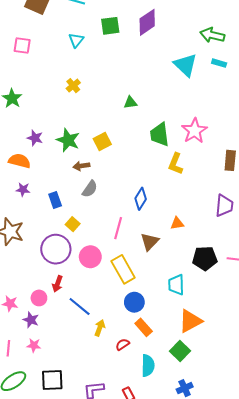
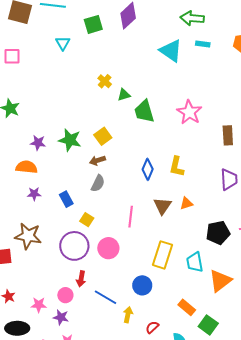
yellow cross: (73, 86) -> (105, 81), moved
green trapezoid: (160, 134) -> (144, 111), moved
yellow L-shape: (176, 164) -> (177, 167), moved
brown arrow: (81, 166) -> (97, 160), moved
blue diamond: (141, 199) -> (148, 169), moved
brown triangle: (150, 242) -> (162, 206), moved
yellow rectangle: (123, 269) -> (163, 255), moved, turned 56
blue circle: (134, 302) -> (142, 285), moved
orange triangle: (190, 321) -> (220, 281), moved
orange rectangle: (144, 327) -> (187, 307), moved

